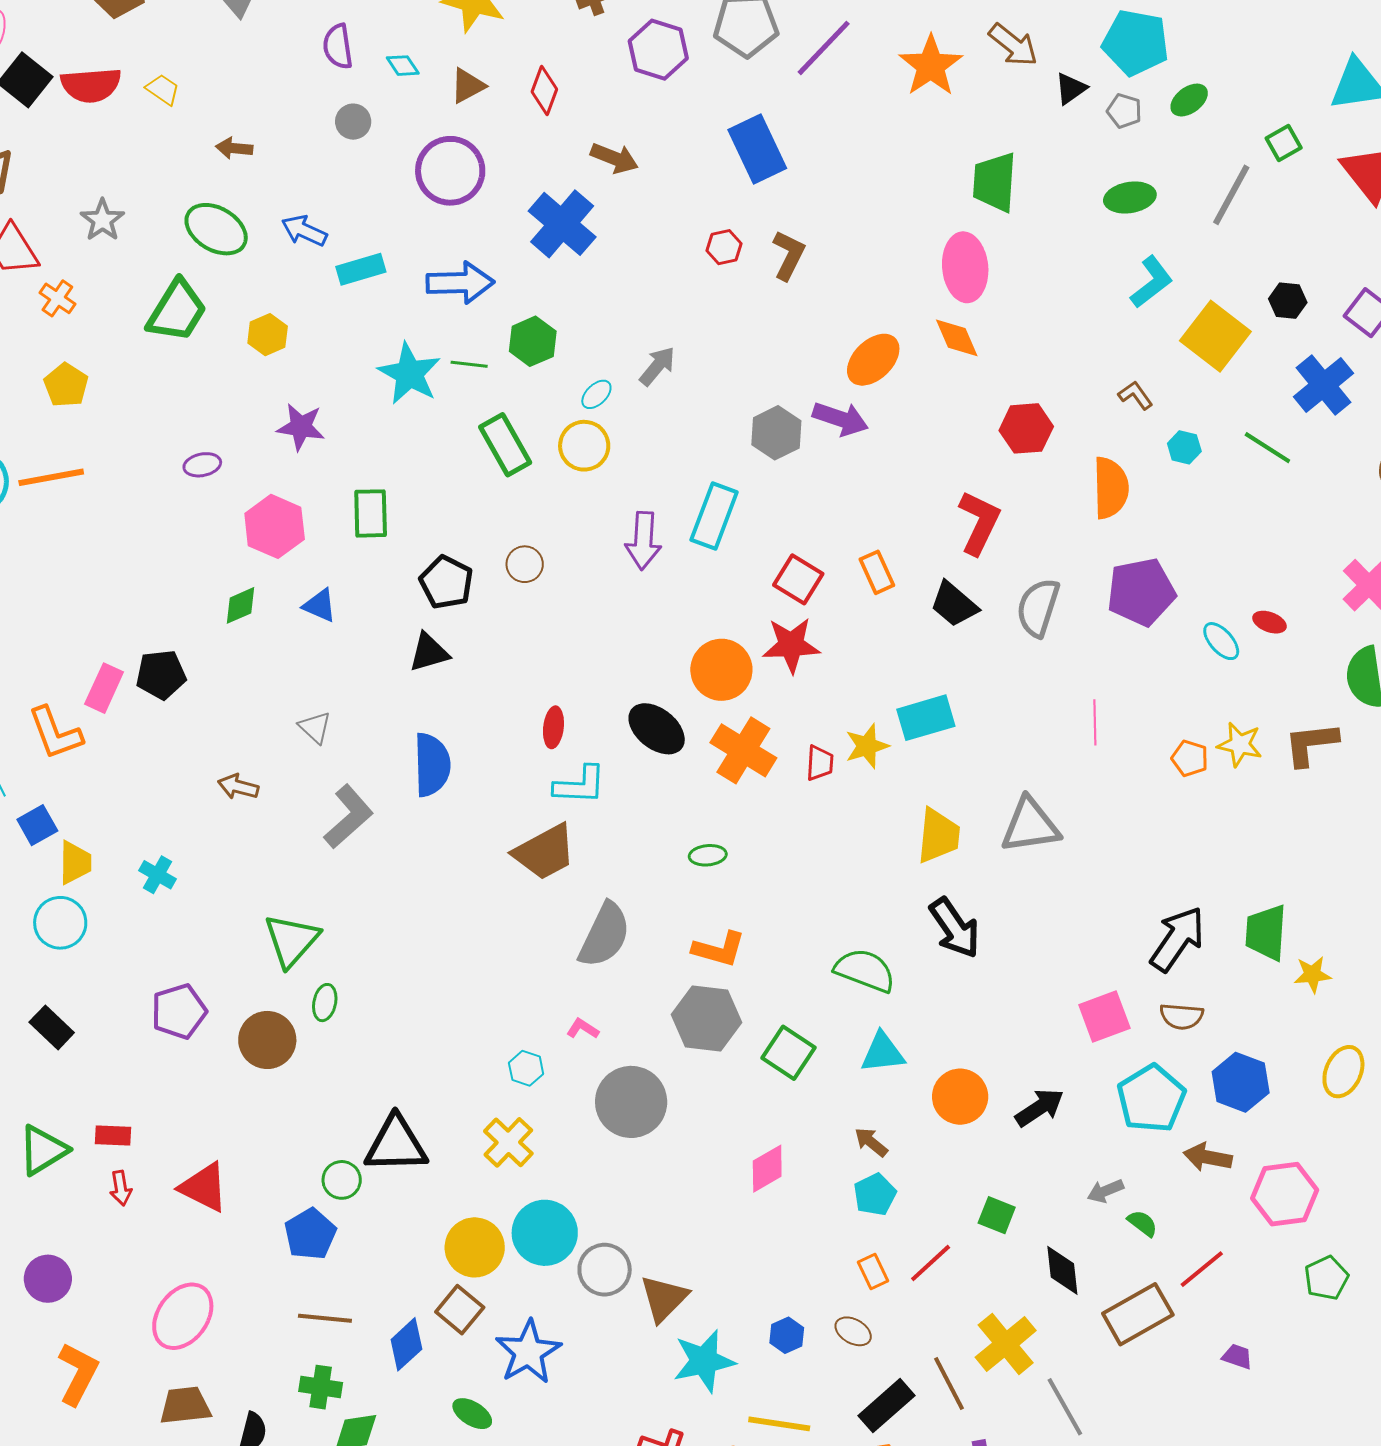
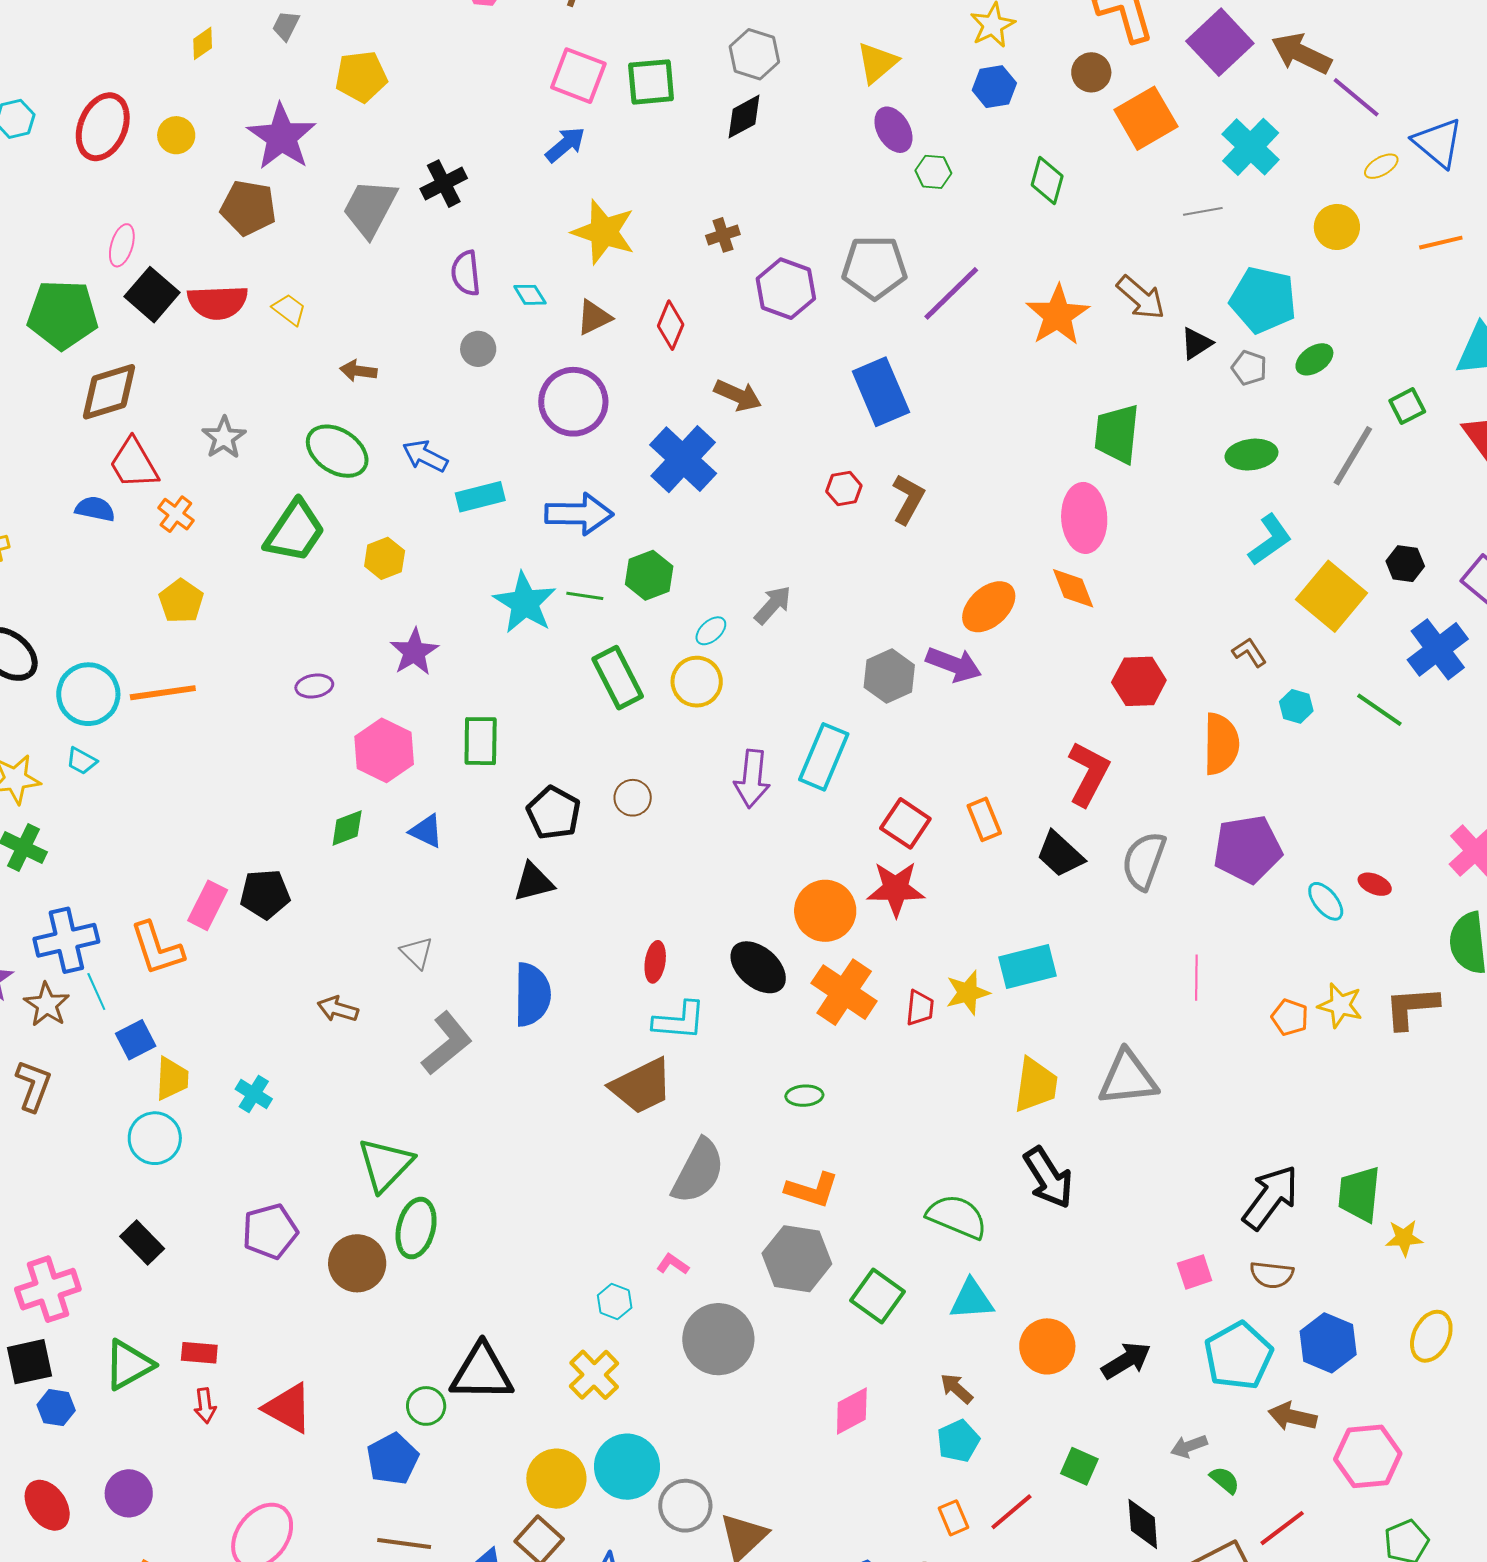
purple star: (301, 427) -> (414, 652), turned 30
green ellipse: (325, 1003) -> (416, 1228), size x1.6
pink square: (1104, 1017) -> (1195, 1272), size x0.7

